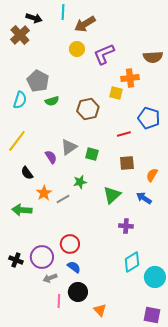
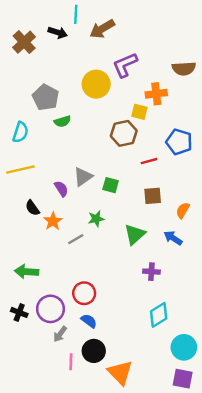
black arrow: (34, 18) -> (58, 32), moved
yellow circle: (77, 49) -> (96, 84), moved, size x1.5
cyan semicircle: (20, 100) -> (20, 132), moved
brown hexagon: (88, 109) -> (124, 133), moved
yellow line: (17, 141) -> (20, 169), turned 40
orange star: (44, 193) -> (53, 221), moved
green arrow: (22, 210) -> (26, 272), moved
cyan circle: (155, 277) -> (184, 347), moved
gray arrow: (50, 278) -> (60, 334), turned -32
orange triangle: (100, 310) -> (120, 373), size x1.6

